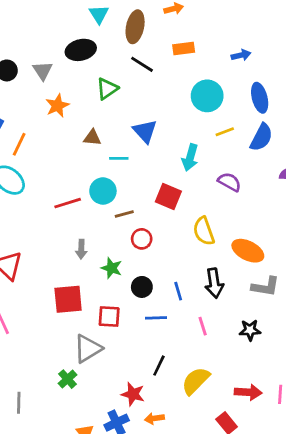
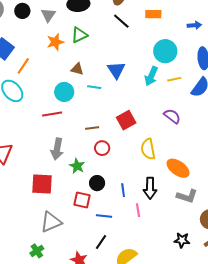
green triangle: (107, 89) -> (79, 35), moved
cyan arrow: (190, 158) -> (151, 76), moved
cyan circle: (103, 191) -> (64, 92), moved
red square: (168, 196) -> (126, 120), turned 30
gray arrow: (81, 249) -> (57, 149), size x1.5
red square: (109, 317) -> (82, 200), moved
blue line: (156, 318) -> (104, 216), moved
pink line: (203, 326) -> (138, 210), moved
black star: (250, 330) -> (182, 240), moved
green cross: (67, 379) -> (37, 251), moved

